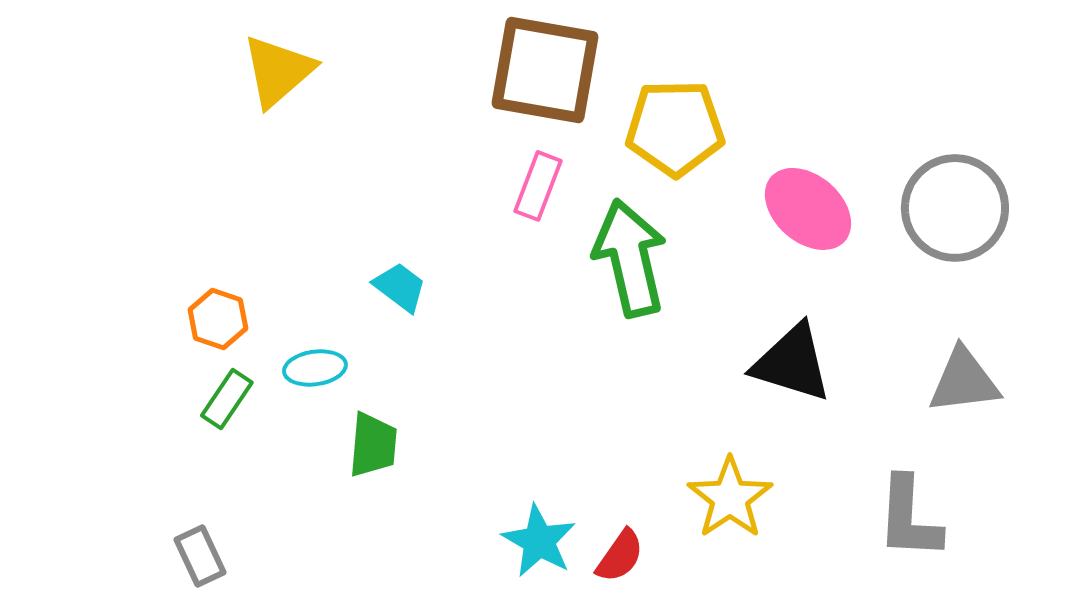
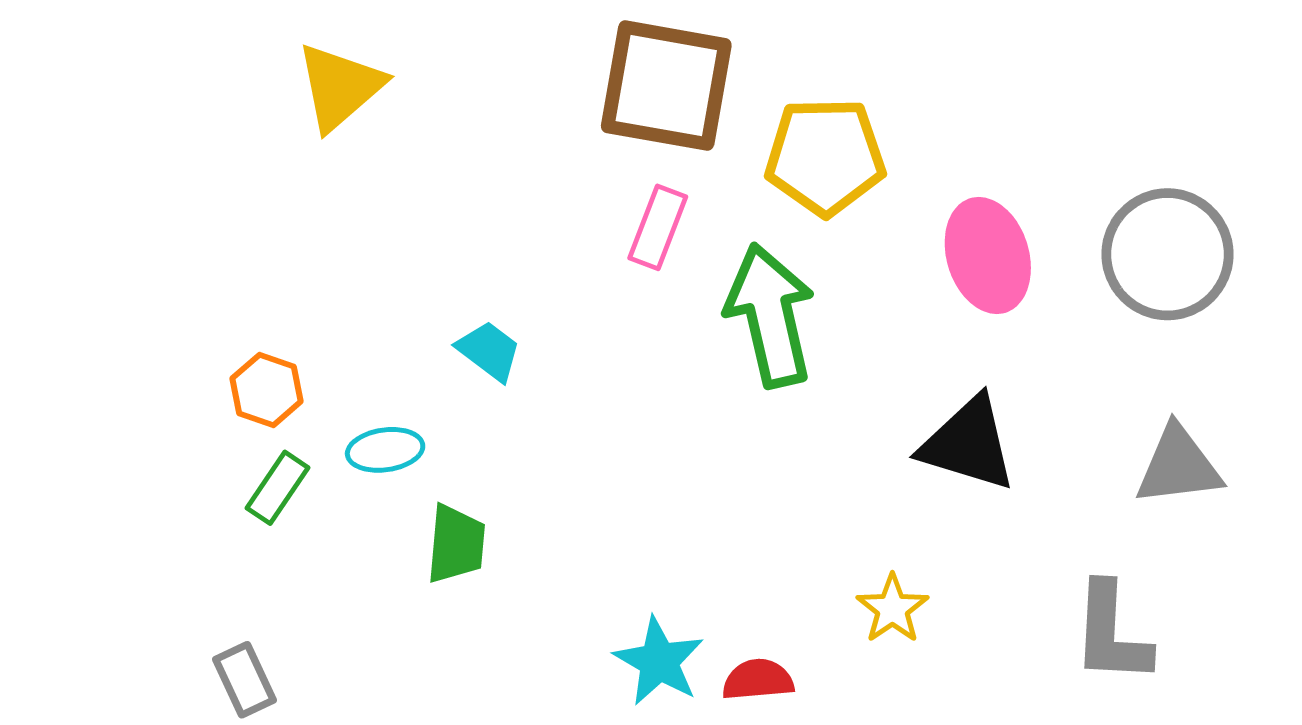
pink ellipse: (808, 209) -> (988, 256), turned 32
yellow star: (730, 498) -> (892, 609), size x0.7
red semicircle: (620, 556) -> (758, 680), turned -130

